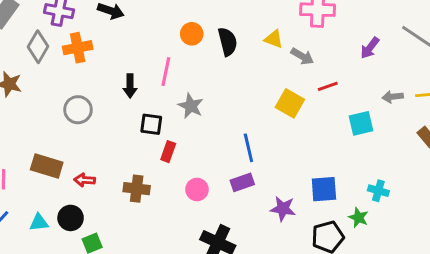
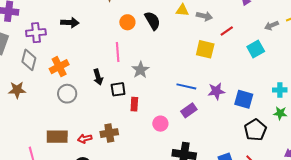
orange cross: (78, 48) -> (59, 67), moved
black arrow: (130, 86) -> (98, 77), moved
gray star: (191, 106) -> (140, 70), turned 30
blue line: (248, 148) -> (186, 86), turned -48
brown cross: (137, 189) -> (109, 133), moved
blue square: (324, 189) -> (244, 99), turned 36
purple star: (283, 209) -> (216, 91), moved
green star: (358, 218) -> (280, 113), moved

